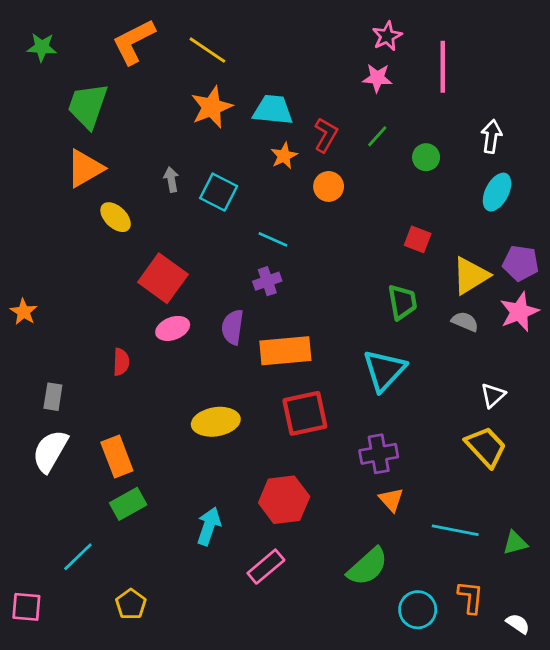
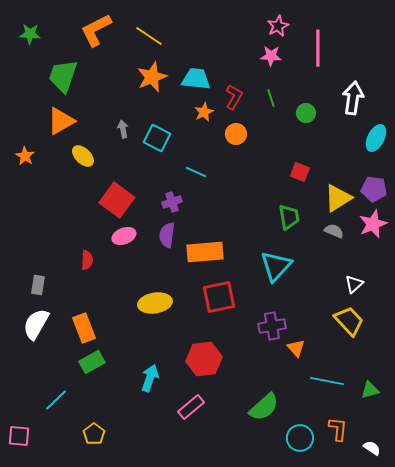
green line: (377, 136) -> (271, 98), turned -60
white arrow: (491, 136) -> (353, 98), size x1.4
cyan ellipse: (497, 192) -> (376, 138), moved
purple cross: (267, 281) -> (172, 202), moved
orange star: (24, 312) -> (25, 156), moved
orange triangle: (391, 500) -> (296, 348), moved

